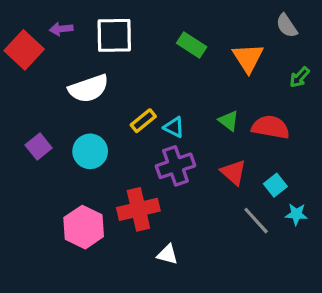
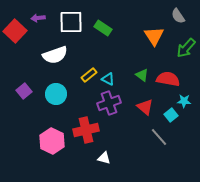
green rectangle: (192, 45) -> (103, 28), moved
green arrow: (300, 77) -> (186, 48), size x1.5
cyan star: (296, 214) -> (184, 101), moved

